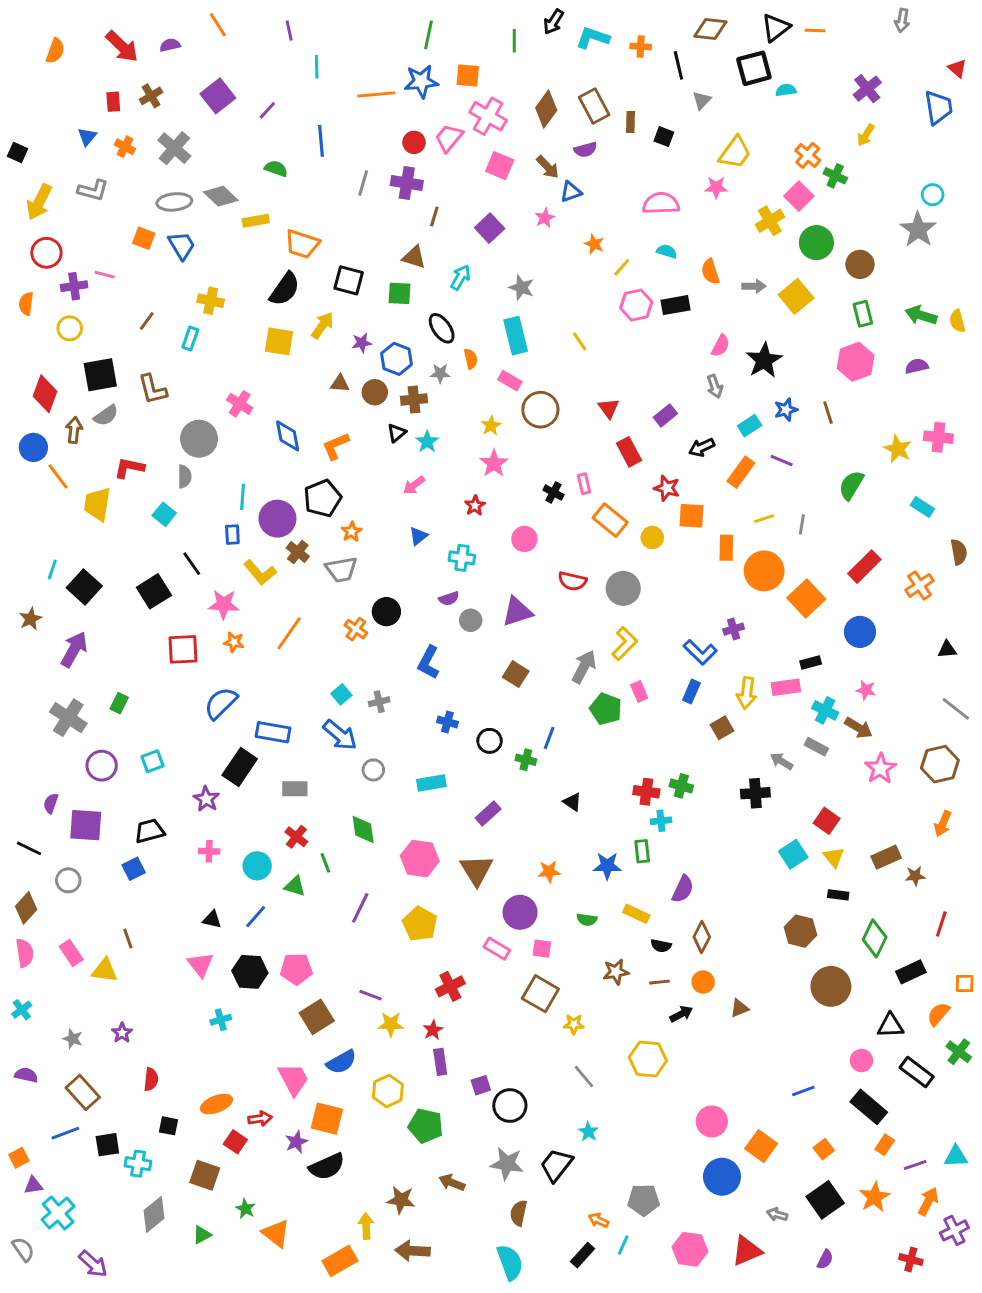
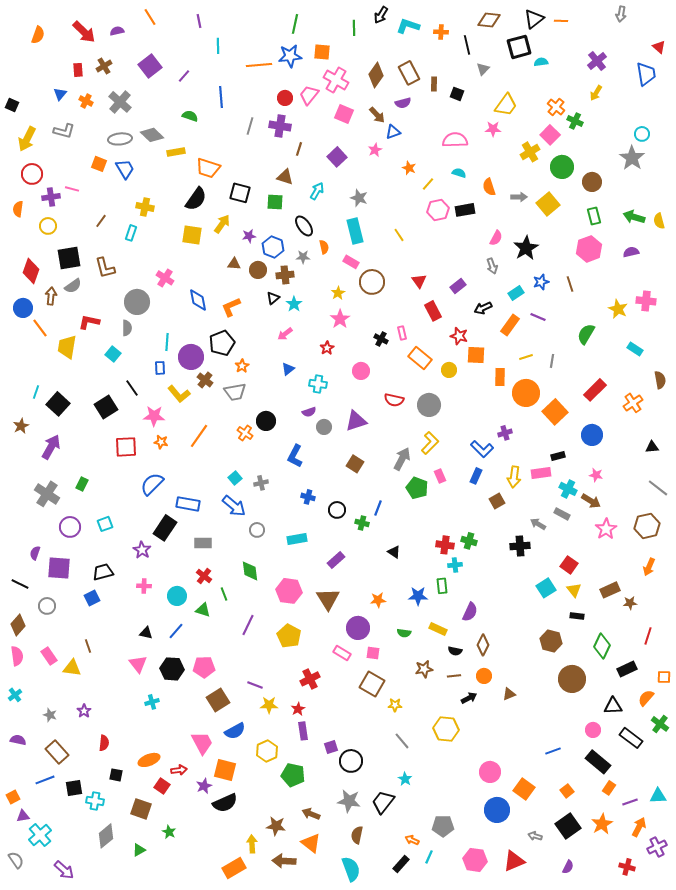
orange triangle: (276, 1233) -> (311, 843), moved

